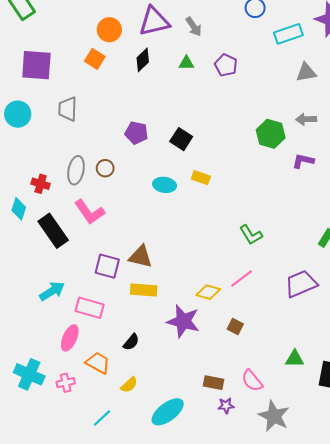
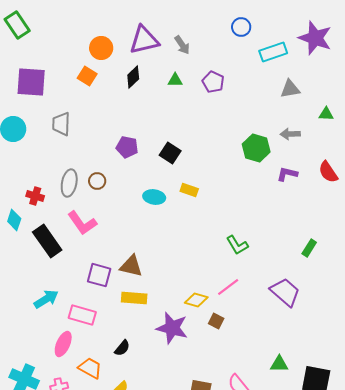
purple trapezoid: (301, 284) -> (285, 292), turned 64
brown square: (235, 326) -> (216, 321), moved

